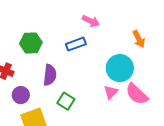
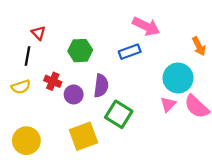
pink arrow: (91, 21) -> (146, 26), size x1.4
purple circle: (21, 95) -> (74, 94), moved
green square: (66, 101) -> (119, 114), size x1.4

